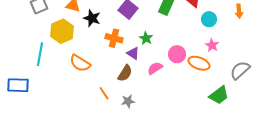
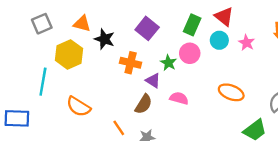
cyan circle: (209, 19) -> (219, 40), moved
pink star: (212, 45) -> (247, 43), moved
pink circle: (177, 54) -> (190, 53), moved
orange semicircle: (80, 63) -> (78, 107), moved
pink semicircle: (155, 68) -> (179, 98), turned 49

